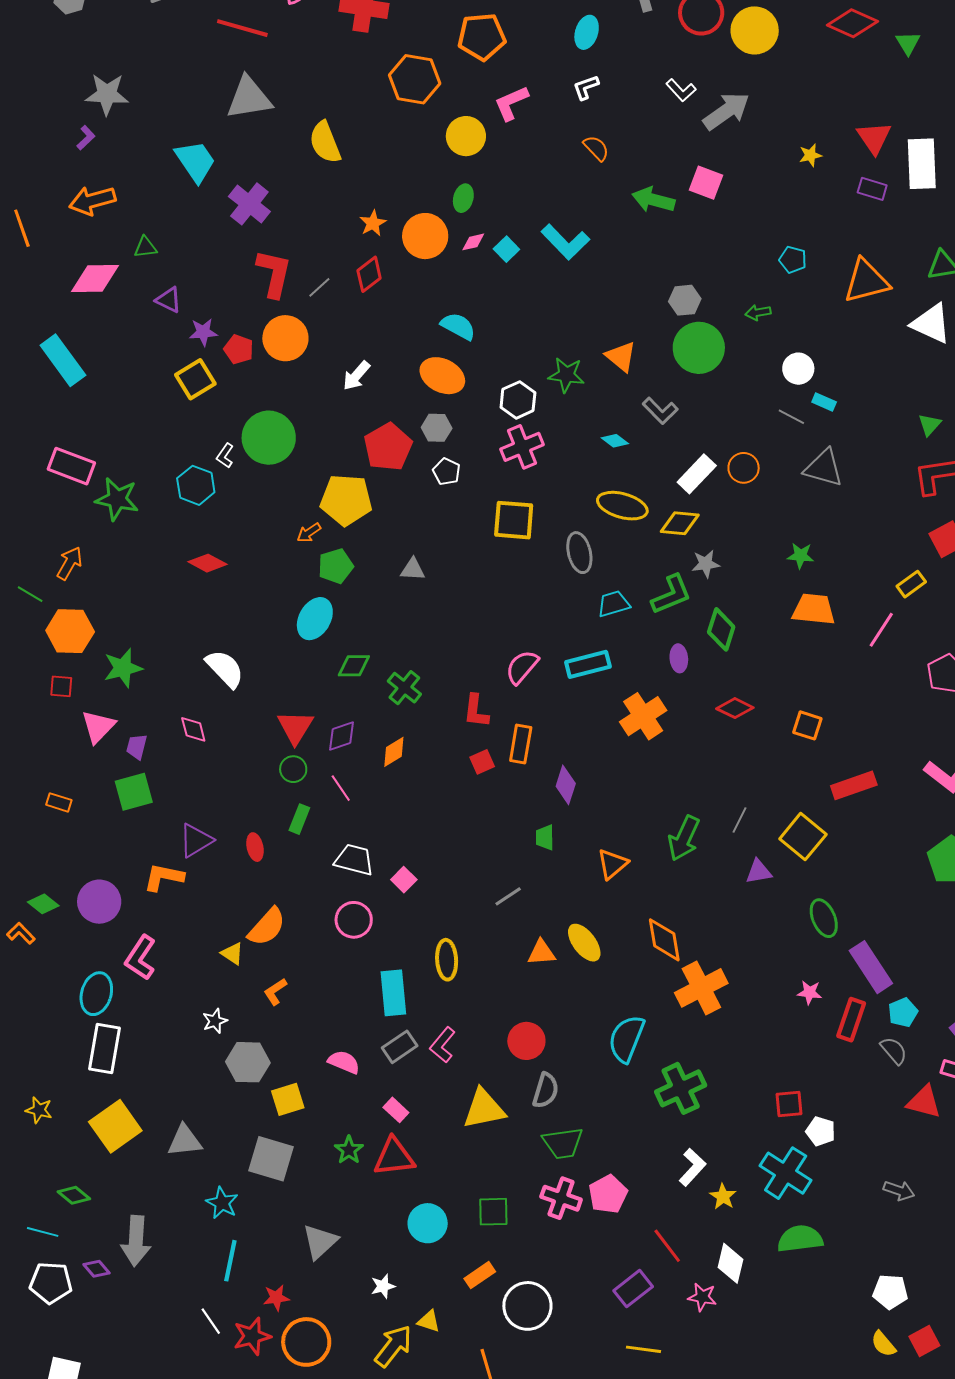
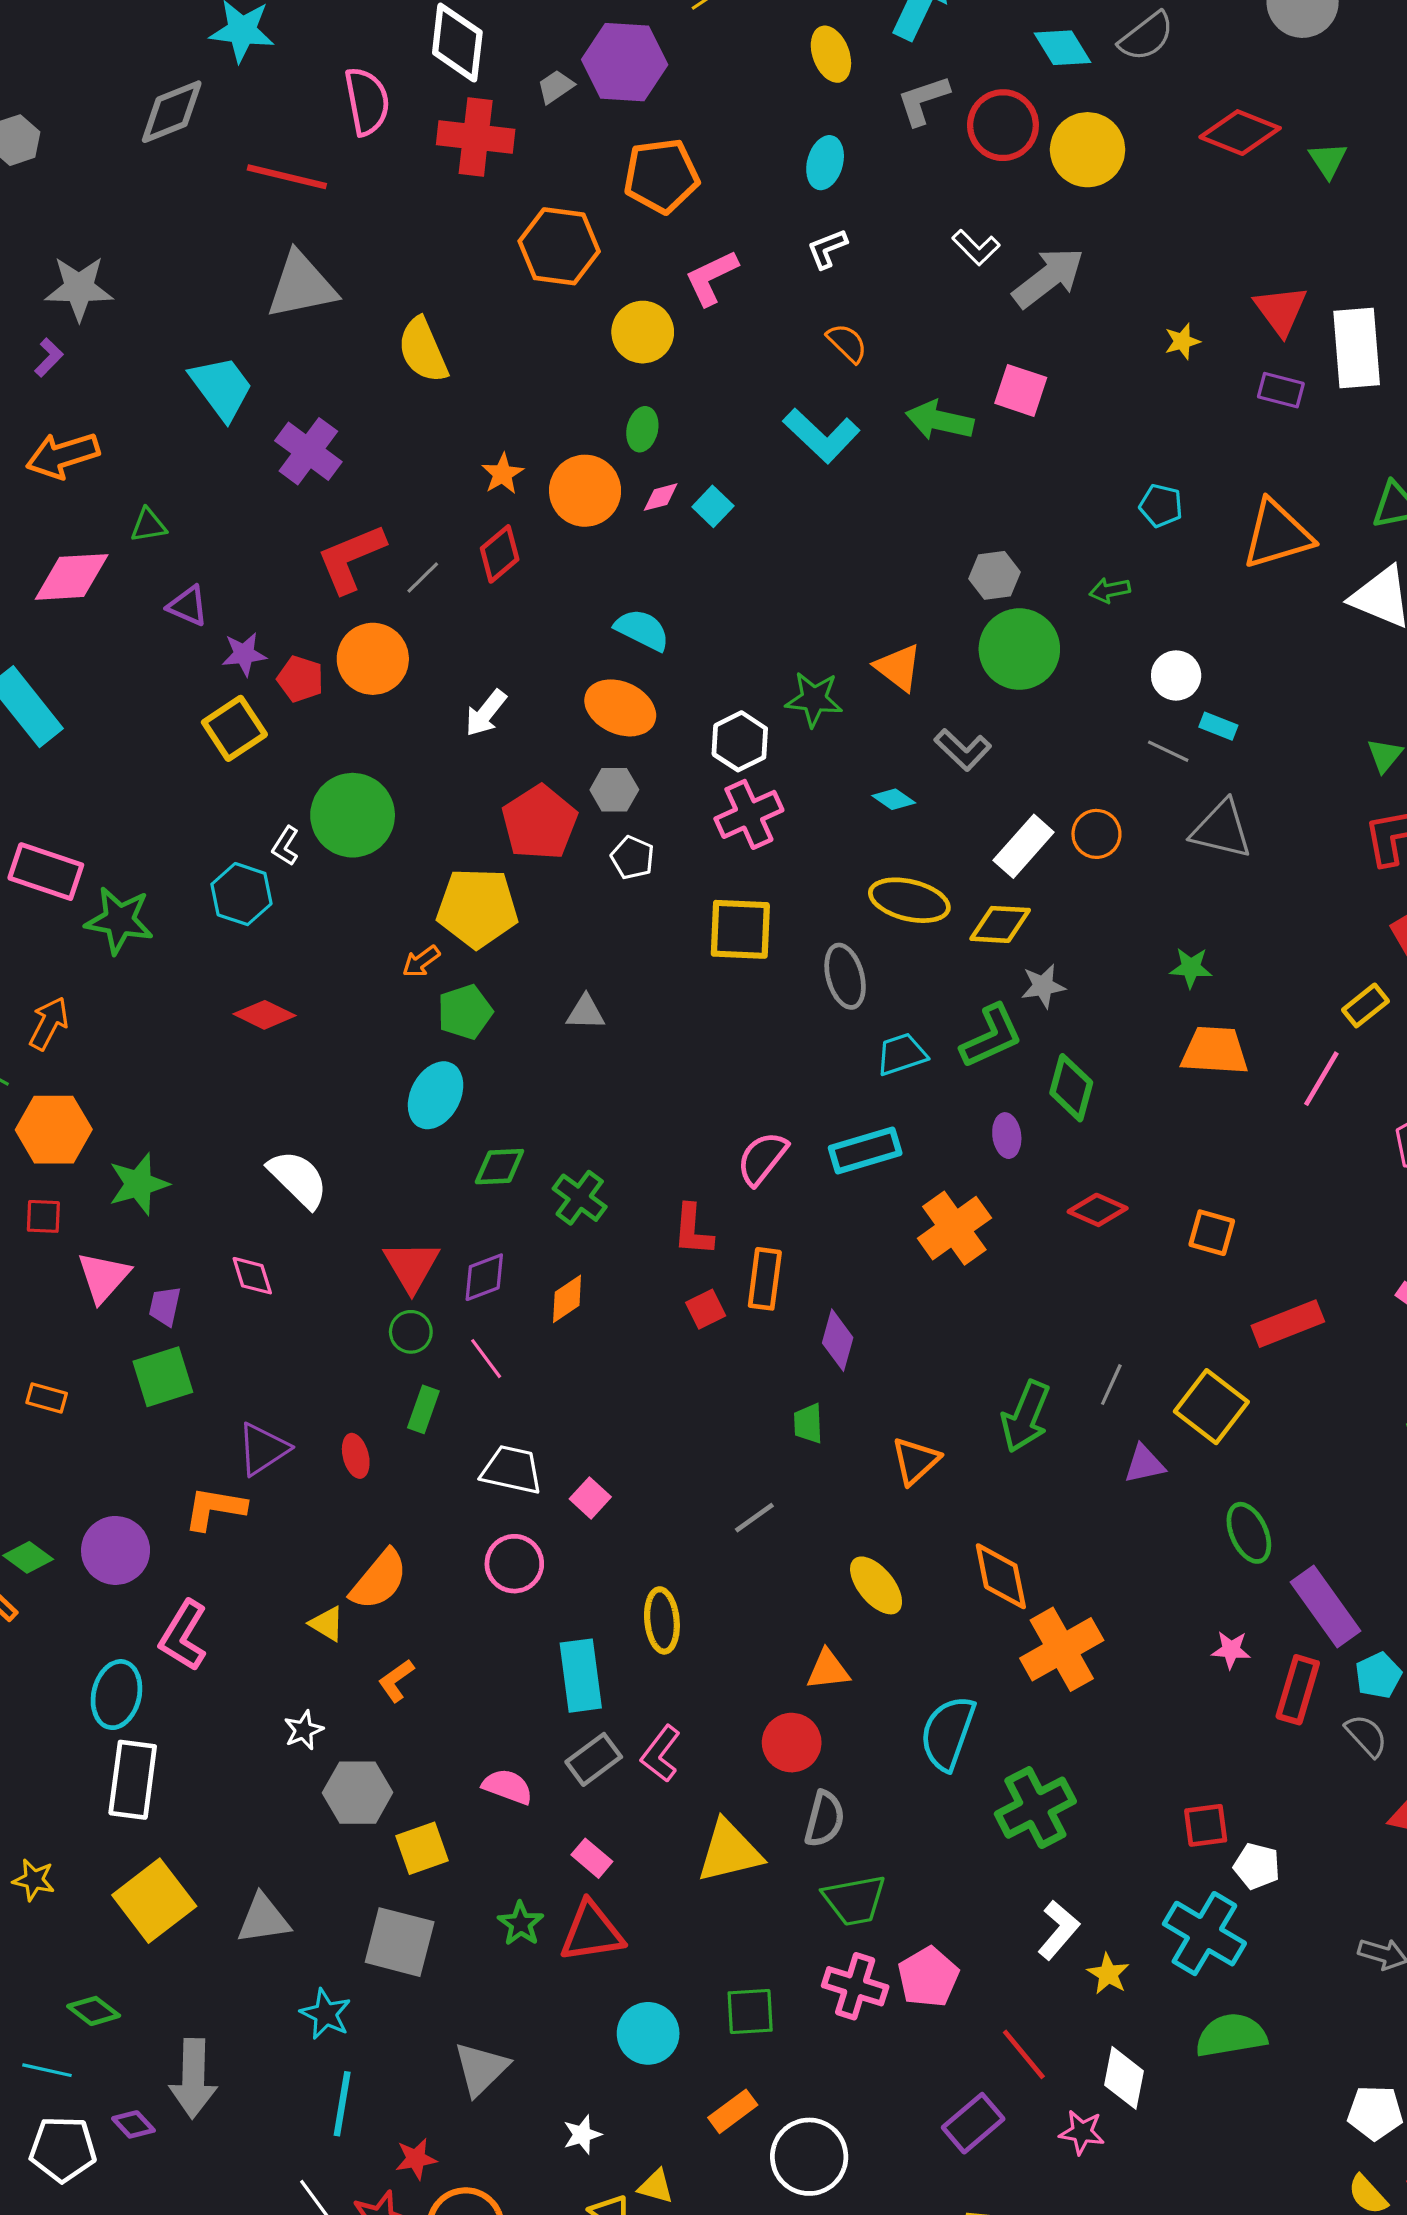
cyan L-shape: (565, 242) -> (821, 436), moved
red L-shape: (274, 273) -> (351, 558), turned -123
orange triangle: (541, 953) -> (828, 1670), moved

